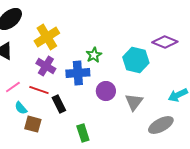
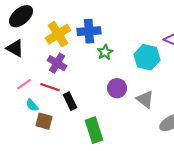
blue cross: (78, 73) -> (89, 31), moved
gray triangle: (134, 102) -> (145, 99), turned -30
green rectangle: (83, 133) -> (94, 130), size x1.4

